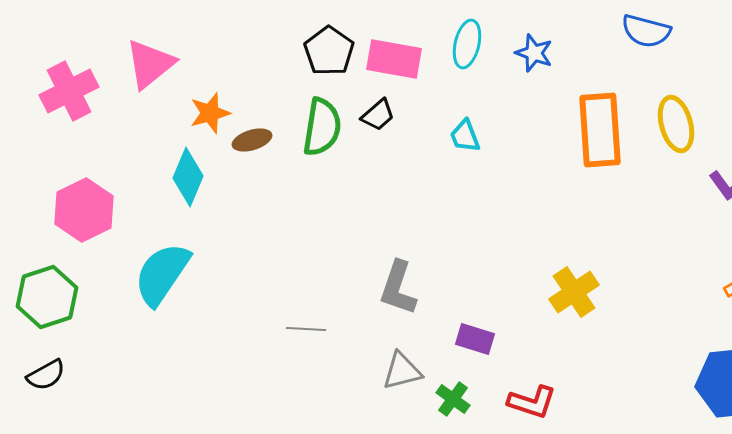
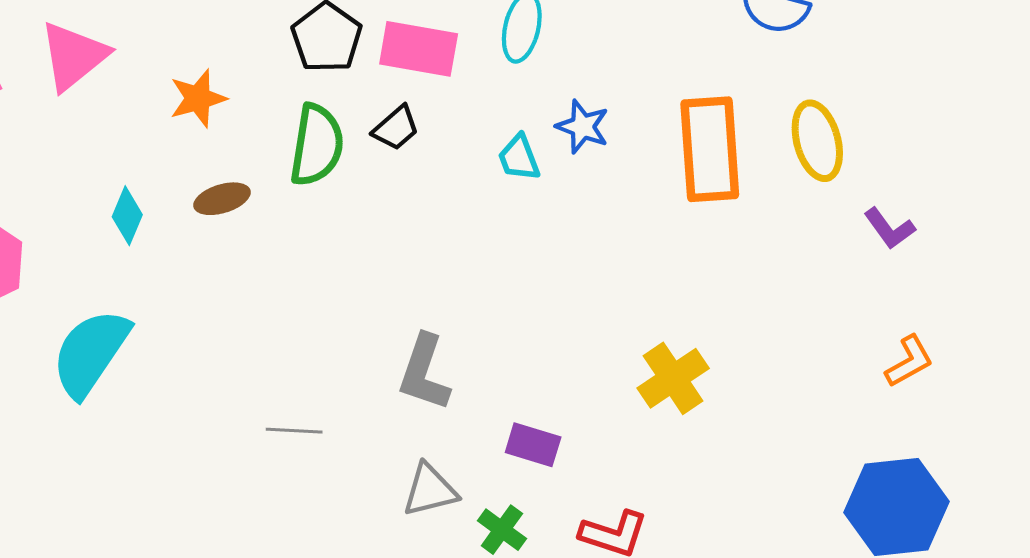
blue star: (534, 53) -> (583, 127), moved
orange star: (210, 113) -> (198, 98), moved
brown ellipse: (252, 140) -> (222, 199), moved
cyan diamond: (188, 177) -> (127, 216), size x0.7

